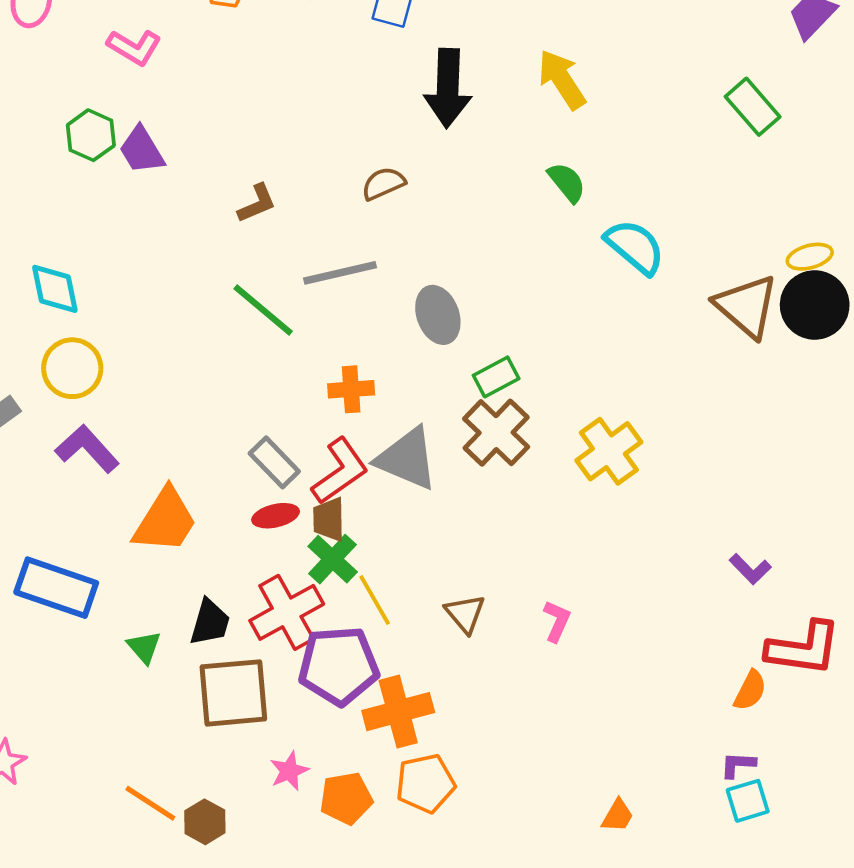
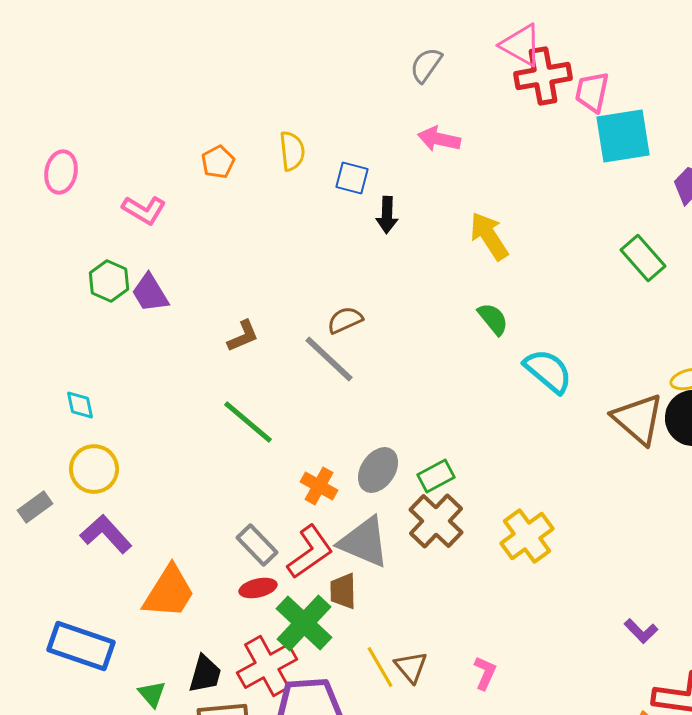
black arrow: (448, 88) -> (387, 215), moved, size x0.6
gray line: (340, 273) -> (329, 359), moved, turned 56
cyan diamond: (55, 289) -> (80, 405), size x0.7
gray ellipse: (438, 315) -> (378, 470), moved, turned 54
orange cross: (351, 389) -> (319, 486), turned 33
brown trapezoid: (329, 519) -> (343, 591), moved
green cross: (333, 559) -> (304, 623), size x1.4
yellow line: (375, 600) -> (380, 667), moved

